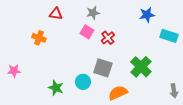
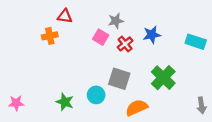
gray star: (93, 13) -> (116, 21), moved
blue star: (147, 15) -> (152, 35), moved
orange cross: (39, 38) -> (50, 36), moved, turned -32
pink star: (14, 71) -> (16, 103), moved

